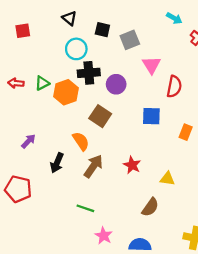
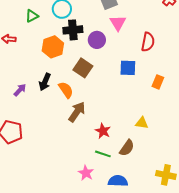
pink triangle: (151, 65) -> (118, 23), moved
green triangle: (42, 83) -> (32, 16), moved
black arrow: (57, 163) -> (45, 82), moved
red star: (132, 165) -> (103, 131), moved
green line: (85, 208) -> (103, 154), moved

